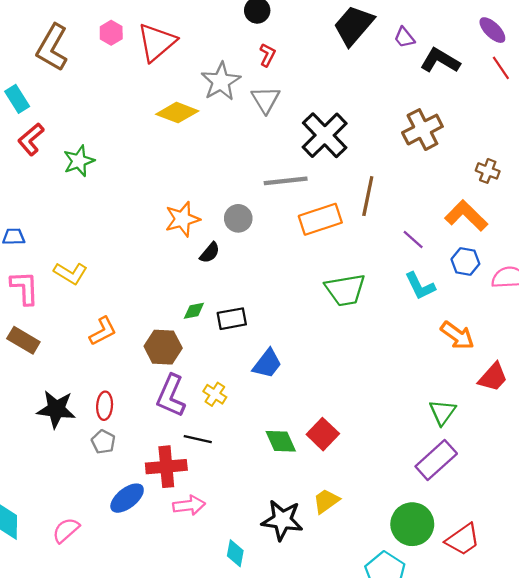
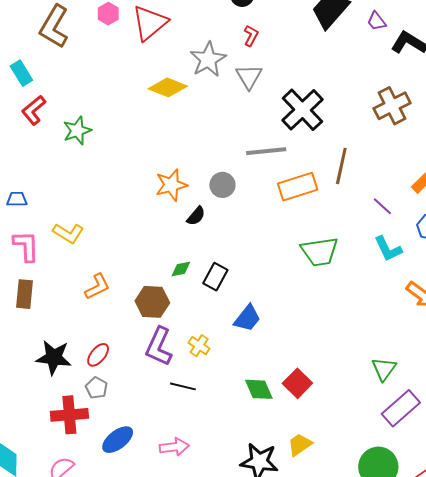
black rectangle: (232, 319) -> (215, 277), turned -52
brown rectangle: (23, 340) -> (25, 294), turned 64
red ellipse: (105, 406) -> (98, 355), turned 35
green triangle: (443, 412) -> (384, 369), moved
red cross: (166, 467) -> (69, 415), moved

